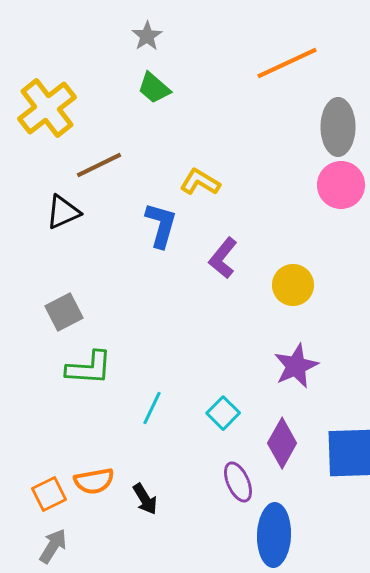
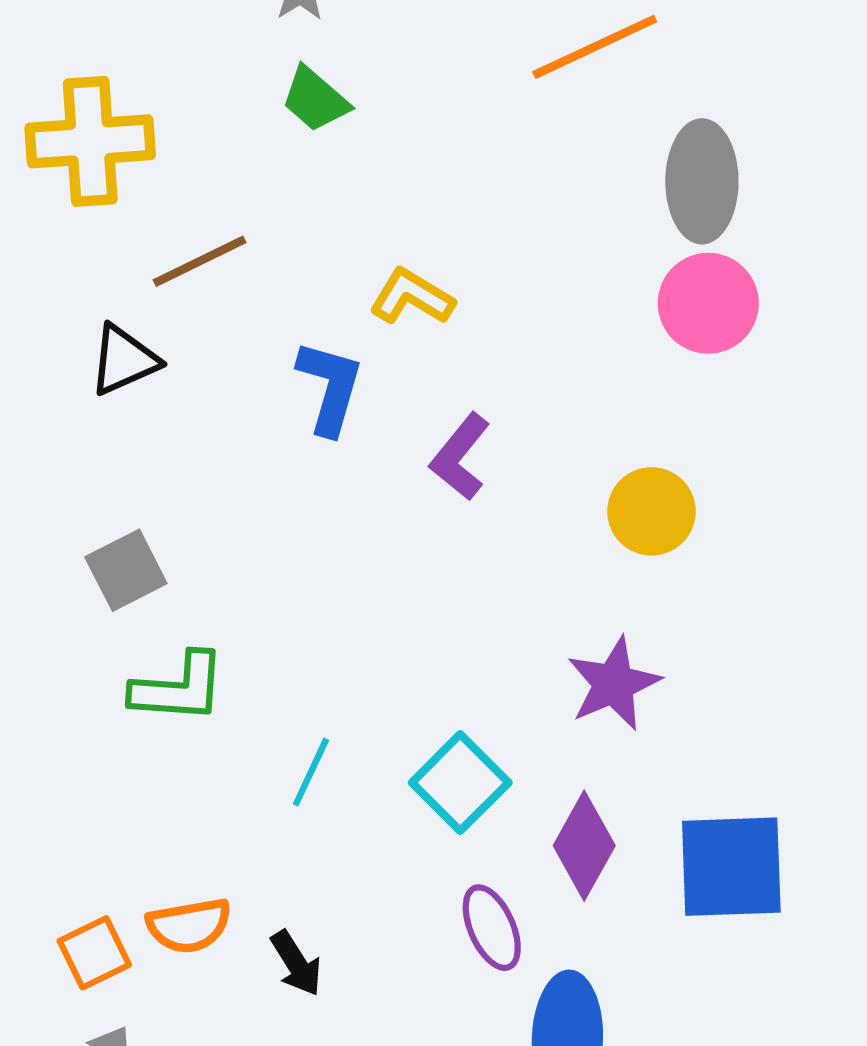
yellow cross: (47, 108) -> (90, 141), turned 34
yellow circle: (293, 285) -> (651, 511), moved
cyan square: (223, 413) -> (460, 783), size x1.4

